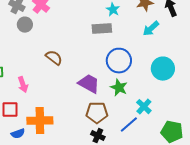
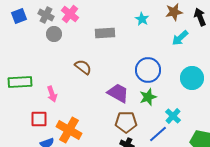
gray rectangle: (102, 29) -> (105, 33), moved
green star: (119, 88) -> (148, 97), turned 30
orange cross: (40, 121) -> (69, 130), turned 30

